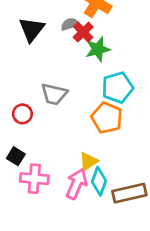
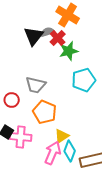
black triangle: (32, 29) -> (34, 36), moved
orange pentagon: (107, 118) -> (45, 112), moved
pink cross: (34, 179) -> (21, 137), moved

